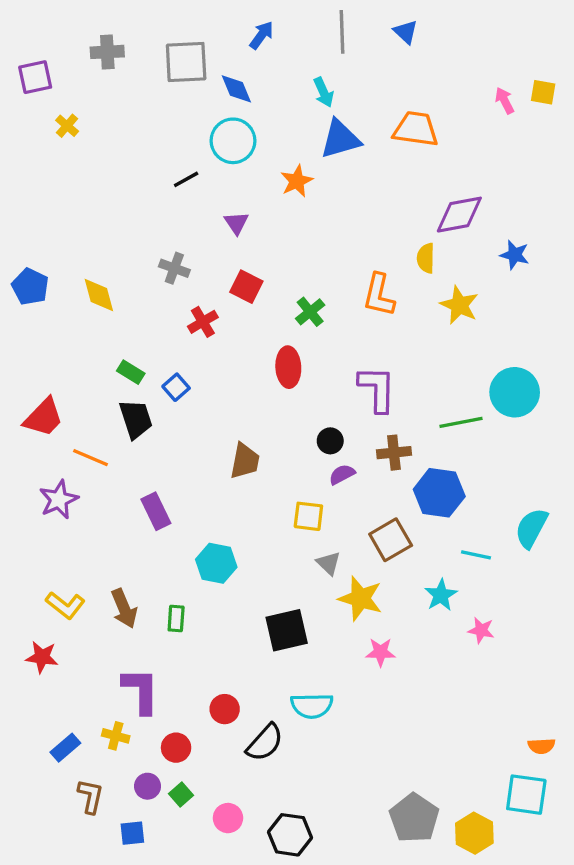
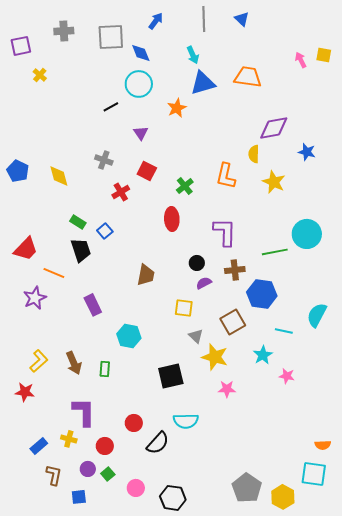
yellow L-shape: (65, 605) -> (39, 361), turned -80

